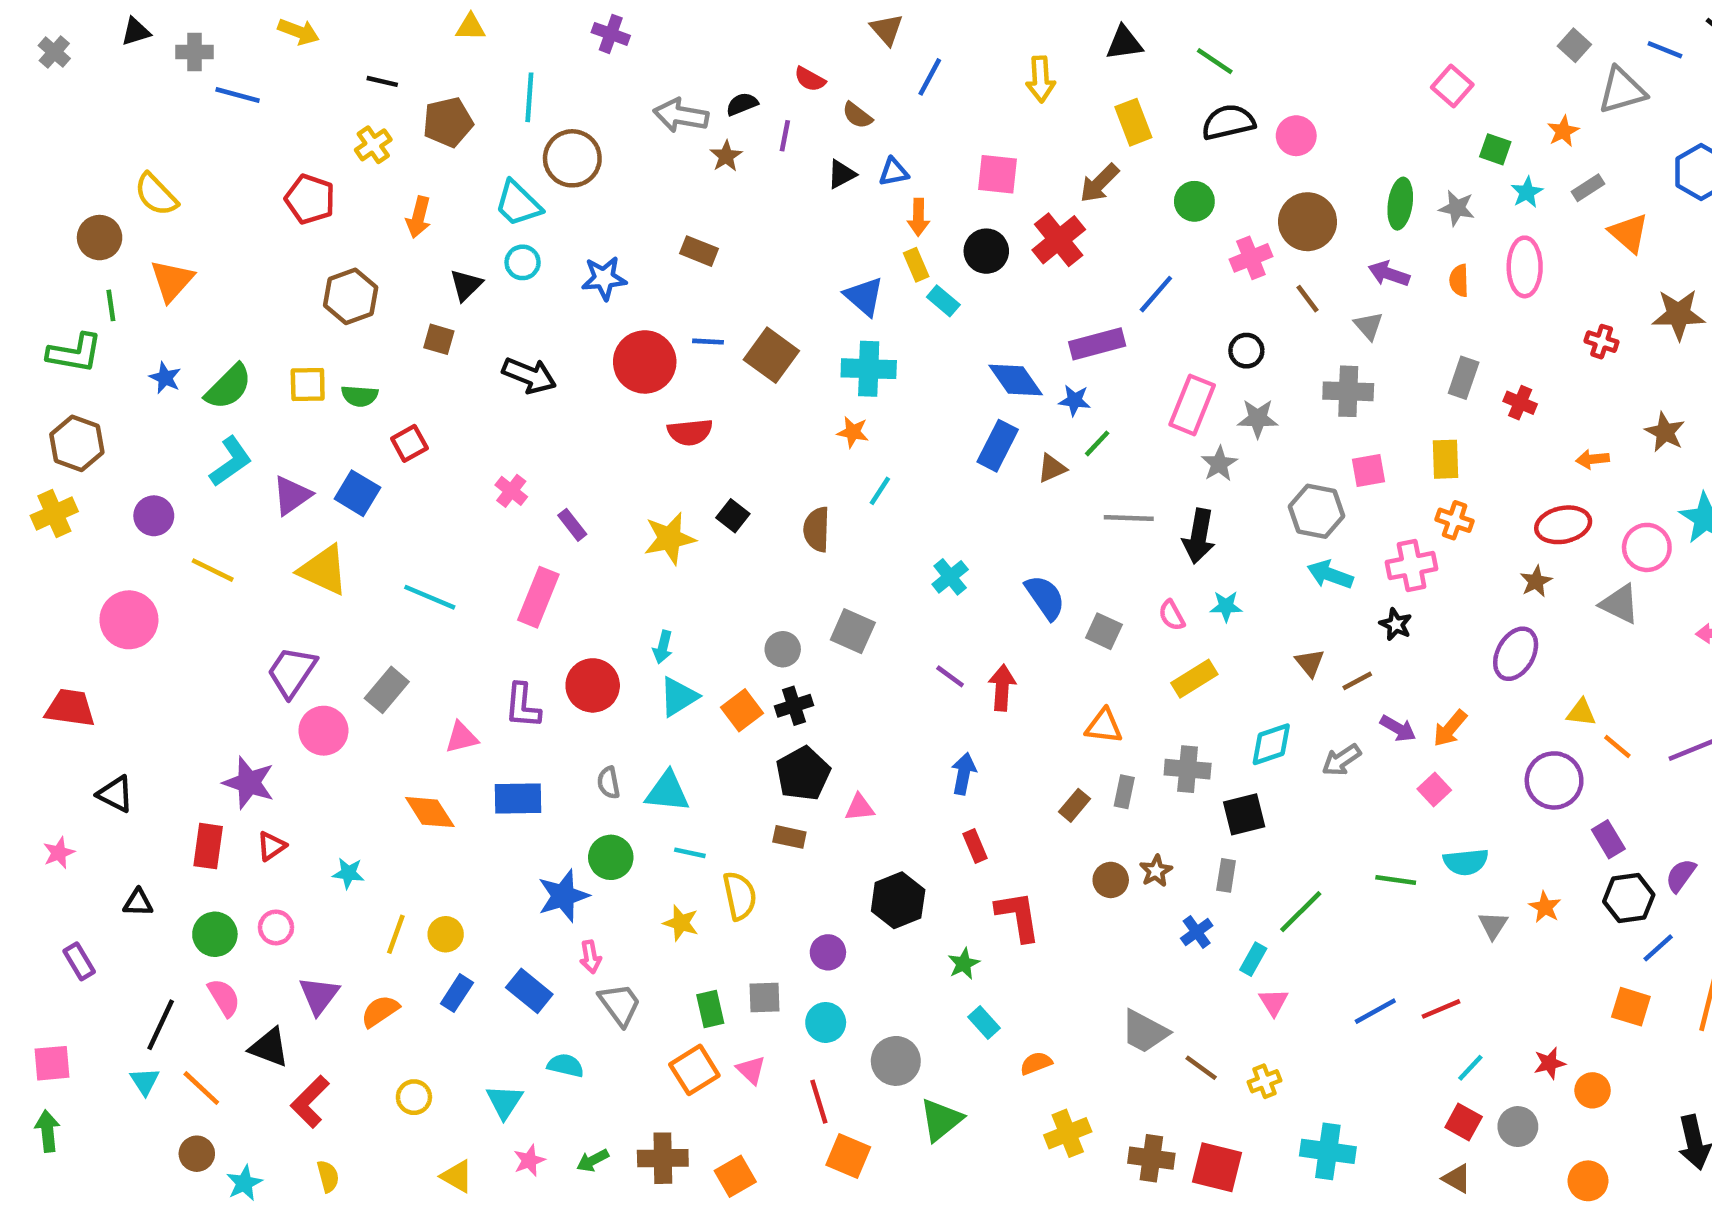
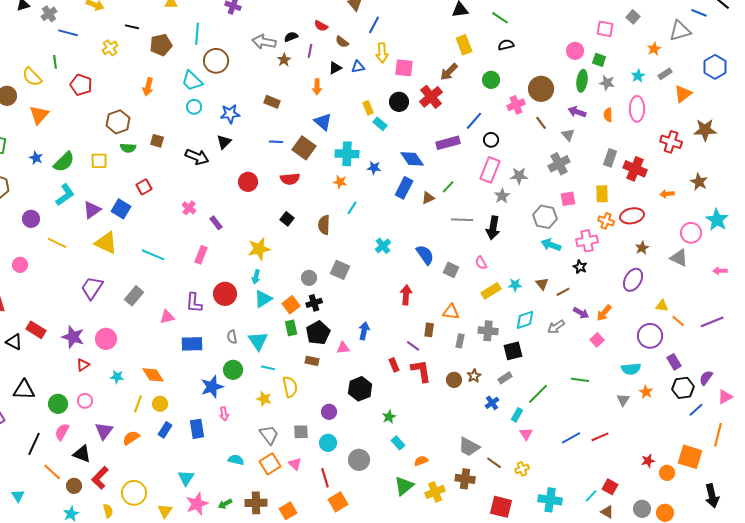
gray square: (1574, 45) -> (633, 17), moved
gray cross: (195, 52) -> (49, 14), turned -35
yellow arrow: (1041, 79) -> (382, 53), moved
pink square: (1452, 86) -> (605, 29), turned -30
black semicircle: (1228, 122) -> (506, 45), size x0.7
pink circle: (1296, 136) -> (575, 51), moved
yellow cross: (373, 145) -> (110, 48), moved
green square: (1495, 149) -> (599, 60), moved
red pentagon: (310, 199) -> (81, 85), moved
orange arrow: (918, 217) -> (317, 87), moved
orange triangle: (1629, 233) -> (683, 94), turned 42
black triangle: (466, 285) -> (224, 142), moved
blue triangle: (864, 296) -> (323, 122), moved
green line: (111, 305) -> (55, 62), moved
red cross: (1602, 342) -> (671, 142), size x1.5
black circle: (1246, 351) -> (491, 140), moved
red circle: (645, 362) -> (248, 182), moved, size x0.7
gray cross: (1348, 391) -> (559, 164), turned -30
green semicircle: (360, 396) -> (128, 148), moved
blue star: (1074, 400) -> (374, 168), moved
red cross: (1520, 403) -> (635, 169), size x1.6
red semicircle: (690, 432) -> (290, 179), moved
red ellipse: (1563, 525) -> (632, 216), moved
yellow star: (670, 538) -> (259, 249), moved
pink rectangle: (538, 597) -> (201, 255), size x0.7
cyan star: (1226, 606) -> (515, 285), moved
pink circle: (129, 620) -> (20, 265), size x0.6
purple line: (950, 676) -> (413, 346), moved
pink circle: (323, 731) -> (106, 339), moved
blue arrow: (964, 774) -> (364, 331), moved
cyan triangle: (667, 792) -> (258, 341), turned 50
brown rectangle: (1074, 805) -> (429, 330), moved, turned -32
orange diamond: (430, 812) -> (153, 375), moved
red rectangle: (208, 846) -> (36, 330), moved, turned -66
cyan semicircle: (1466, 862) -> (631, 369), moved
gray rectangle: (1226, 875) -> (505, 378), turned 48
black triangle: (138, 903) -> (24, 390), size x1.6
red L-shape: (1018, 916) -> (421, 371), moved
blue rectangle: (529, 991) -> (197, 429), turned 42
pink semicircle: (224, 998) -> (62, 432), turned -120
gray trapezoid: (620, 1004) -> (269, 435), moved
orange square: (1631, 1007) -> (690, 457), moved, size x1.4
green rectangle: (710, 1009) -> (291, 328), moved
cyan semicircle: (566, 1065) -> (236, 460), moved
cyan line: (1470, 1068) -> (591, 496), moved
cyan triangle: (145, 1081) -> (18, 496), moved
yellow circle: (414, 1097) -> (134, 493), moved, size x1.6
green triangle: (941, 1120) -> (404, 486), moved
gray circle: (1518, 1127) -> (642, 509), moved
brown circle: (197, 1154) -> (74, 486), moved
orange square: (848, 1156) -> (338, 502), turned 36
brown cross: (1151, 1158) -> (465, 479), moved
pink star: (529, 1160) -> (197, 504), size x1.6
yellow triangle: (457, 1176) -> (165, 511), turned 35

